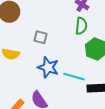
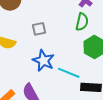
gray square: (40, 37) -> (39, 29), turned -32

